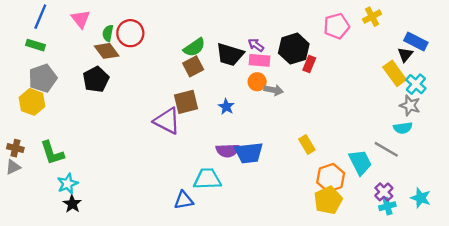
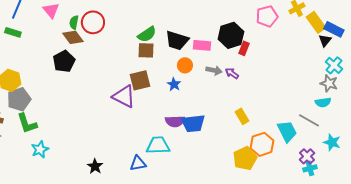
purple arrow: (256, 45) -> (232, 73), moved
brown square: (193, 66) -> (146, 50), turned 30
yellow rectangle: (395, 73) -> (316, 22), moved
gray pentagon: (43, 78) -> (19, 99), moved
orange circle: (257, 82) -> (185, 65), moved
cyan star: (421, 198) -> (332, 142), moved
yellow pentagon: (328, 200) -> (245, 158), moved
black star: (72, 204) -> (95, 166), moved

